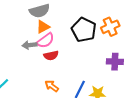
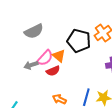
orange triangle: (43, 27) -> (59, 56), moved, turned -40

